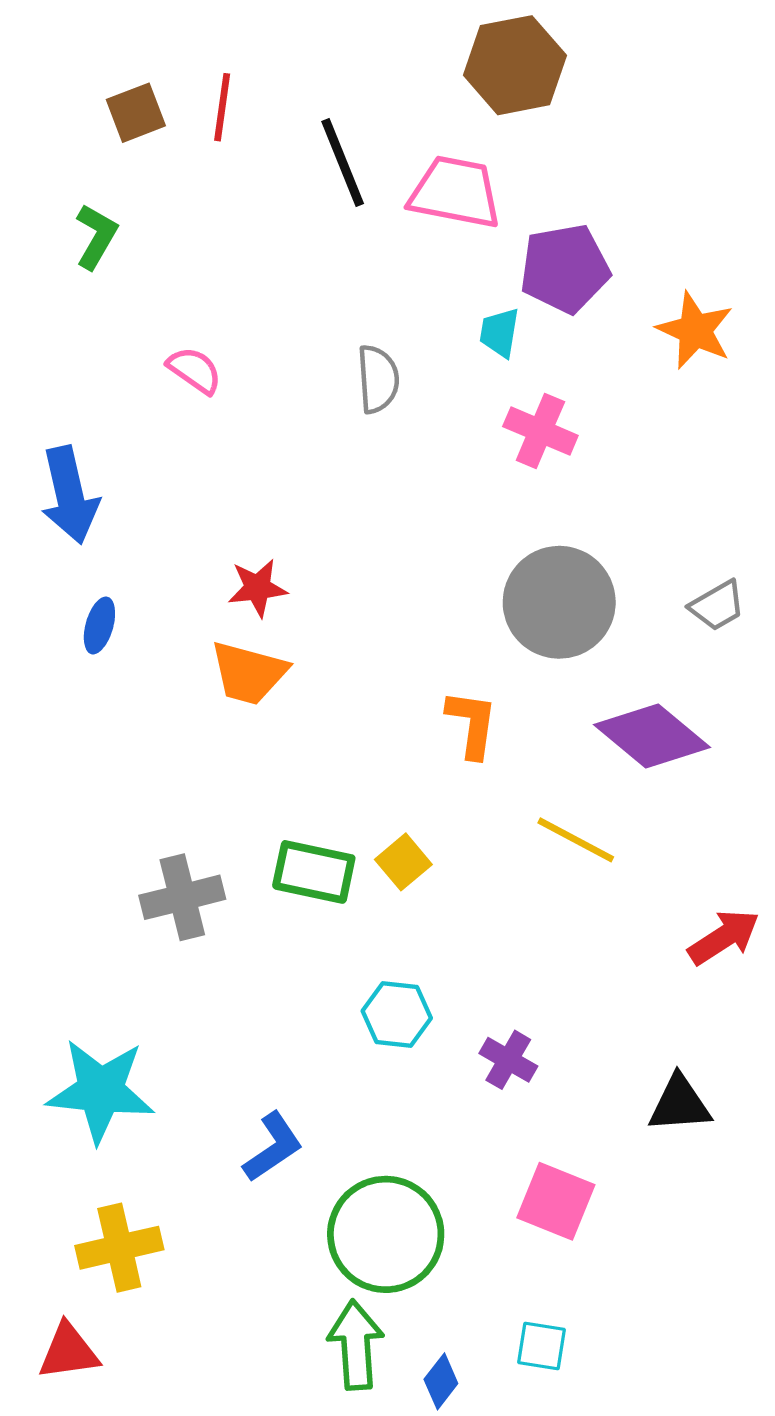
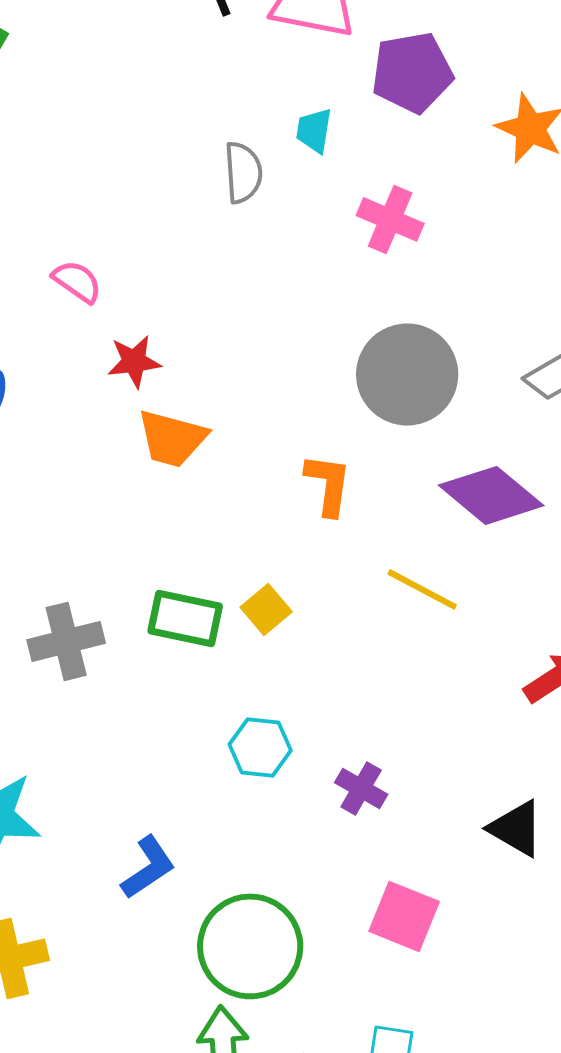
cyan trapezoid: (500, 333) -> (314, 130), moved
pink semicircle: (194, 370) -> (77, 281), moved
orange trapezoid: (249, 673) -> (172, 438), moved
black triangle: (680, 1104) -> (516, 828), turned 34

